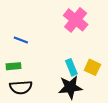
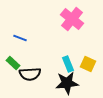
green rectangle: (13, 66) -> (13, 63), turned 48
black semicircle: (21, 87) -> (30, 74), moved

